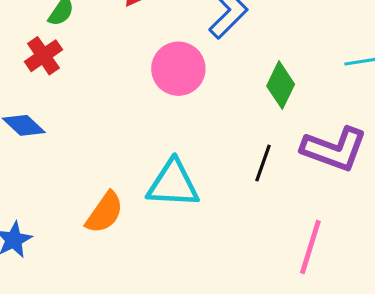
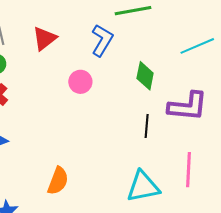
pink circle: (178, 69) -> (80, 82), size x0.7
cyan triangle: (173, 184) -> (143, 187), moved

